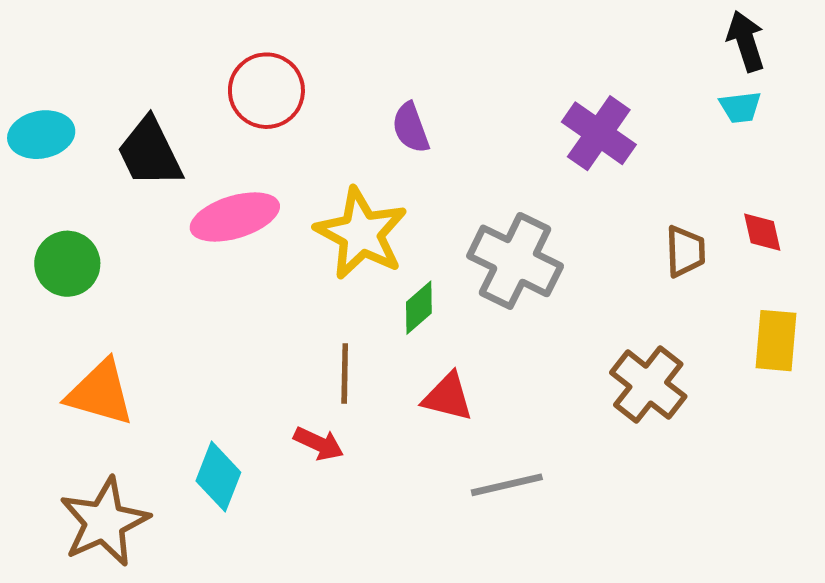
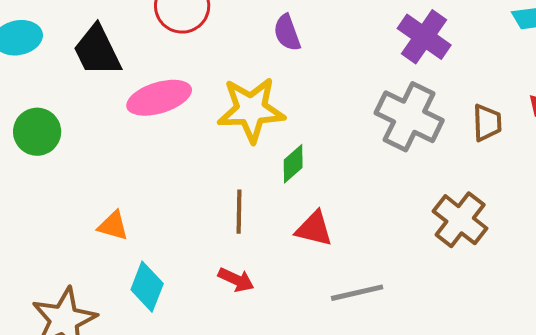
yellow star: (361, 233) -> (251, 110), turned -30
gray cross: (515, 261) -> (409, 117), moved
orange triangle: (100, 393) -> (113, 226), moved, size x0.6
red arrow: (319, 444) -> (236, 280), moved

